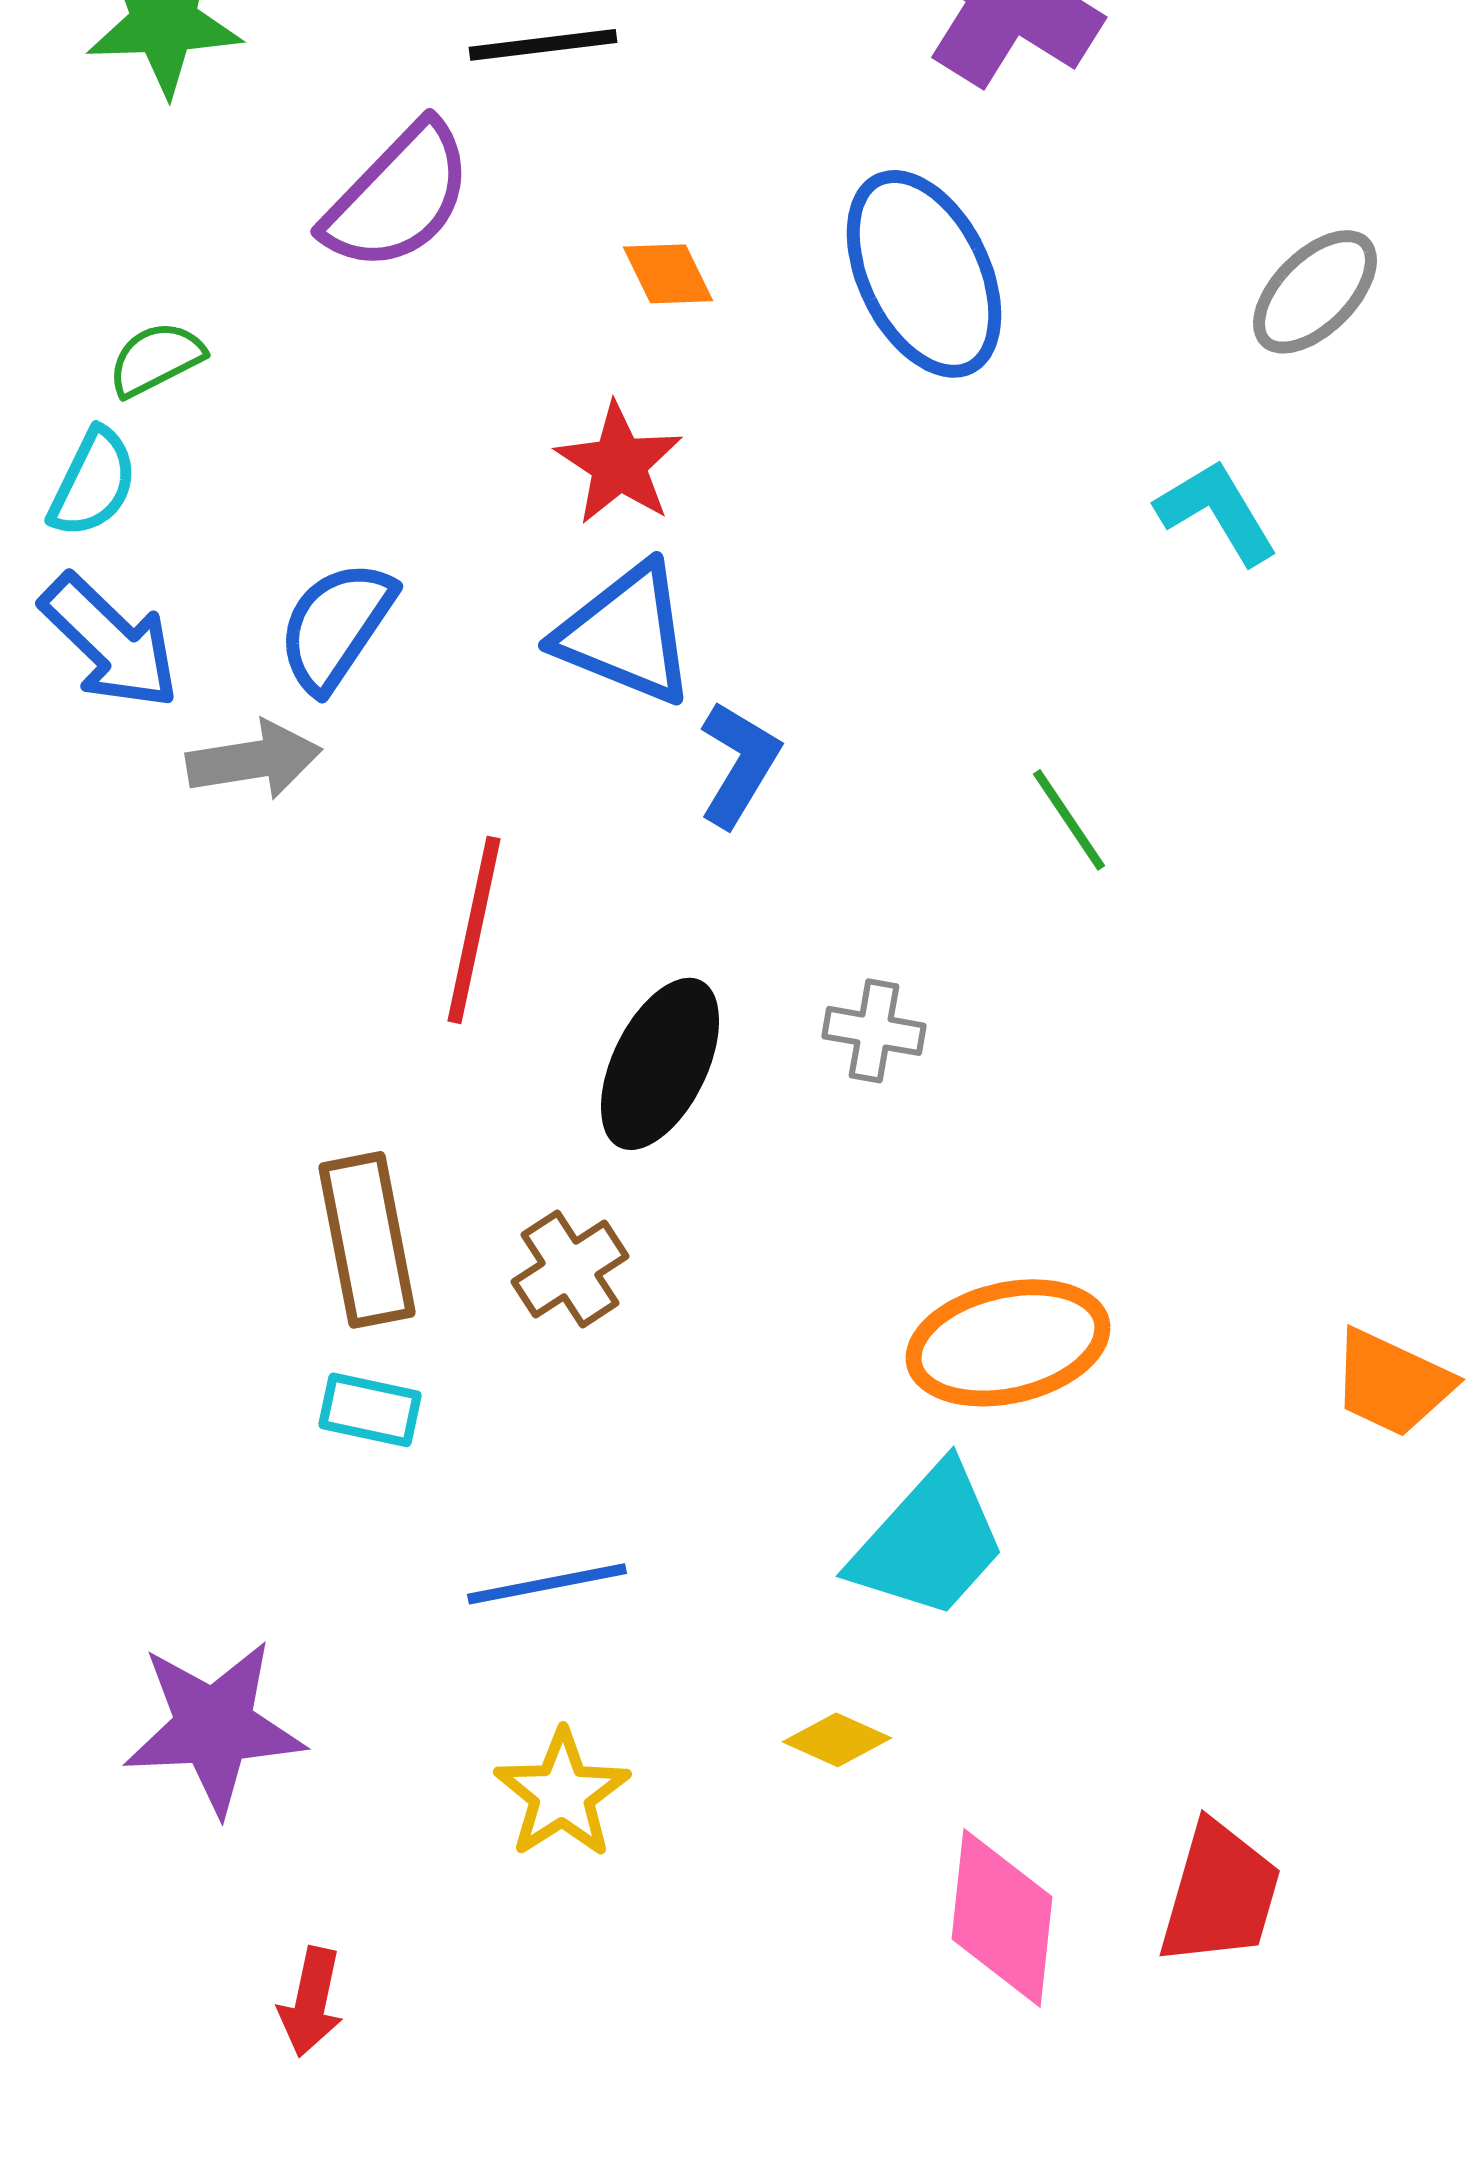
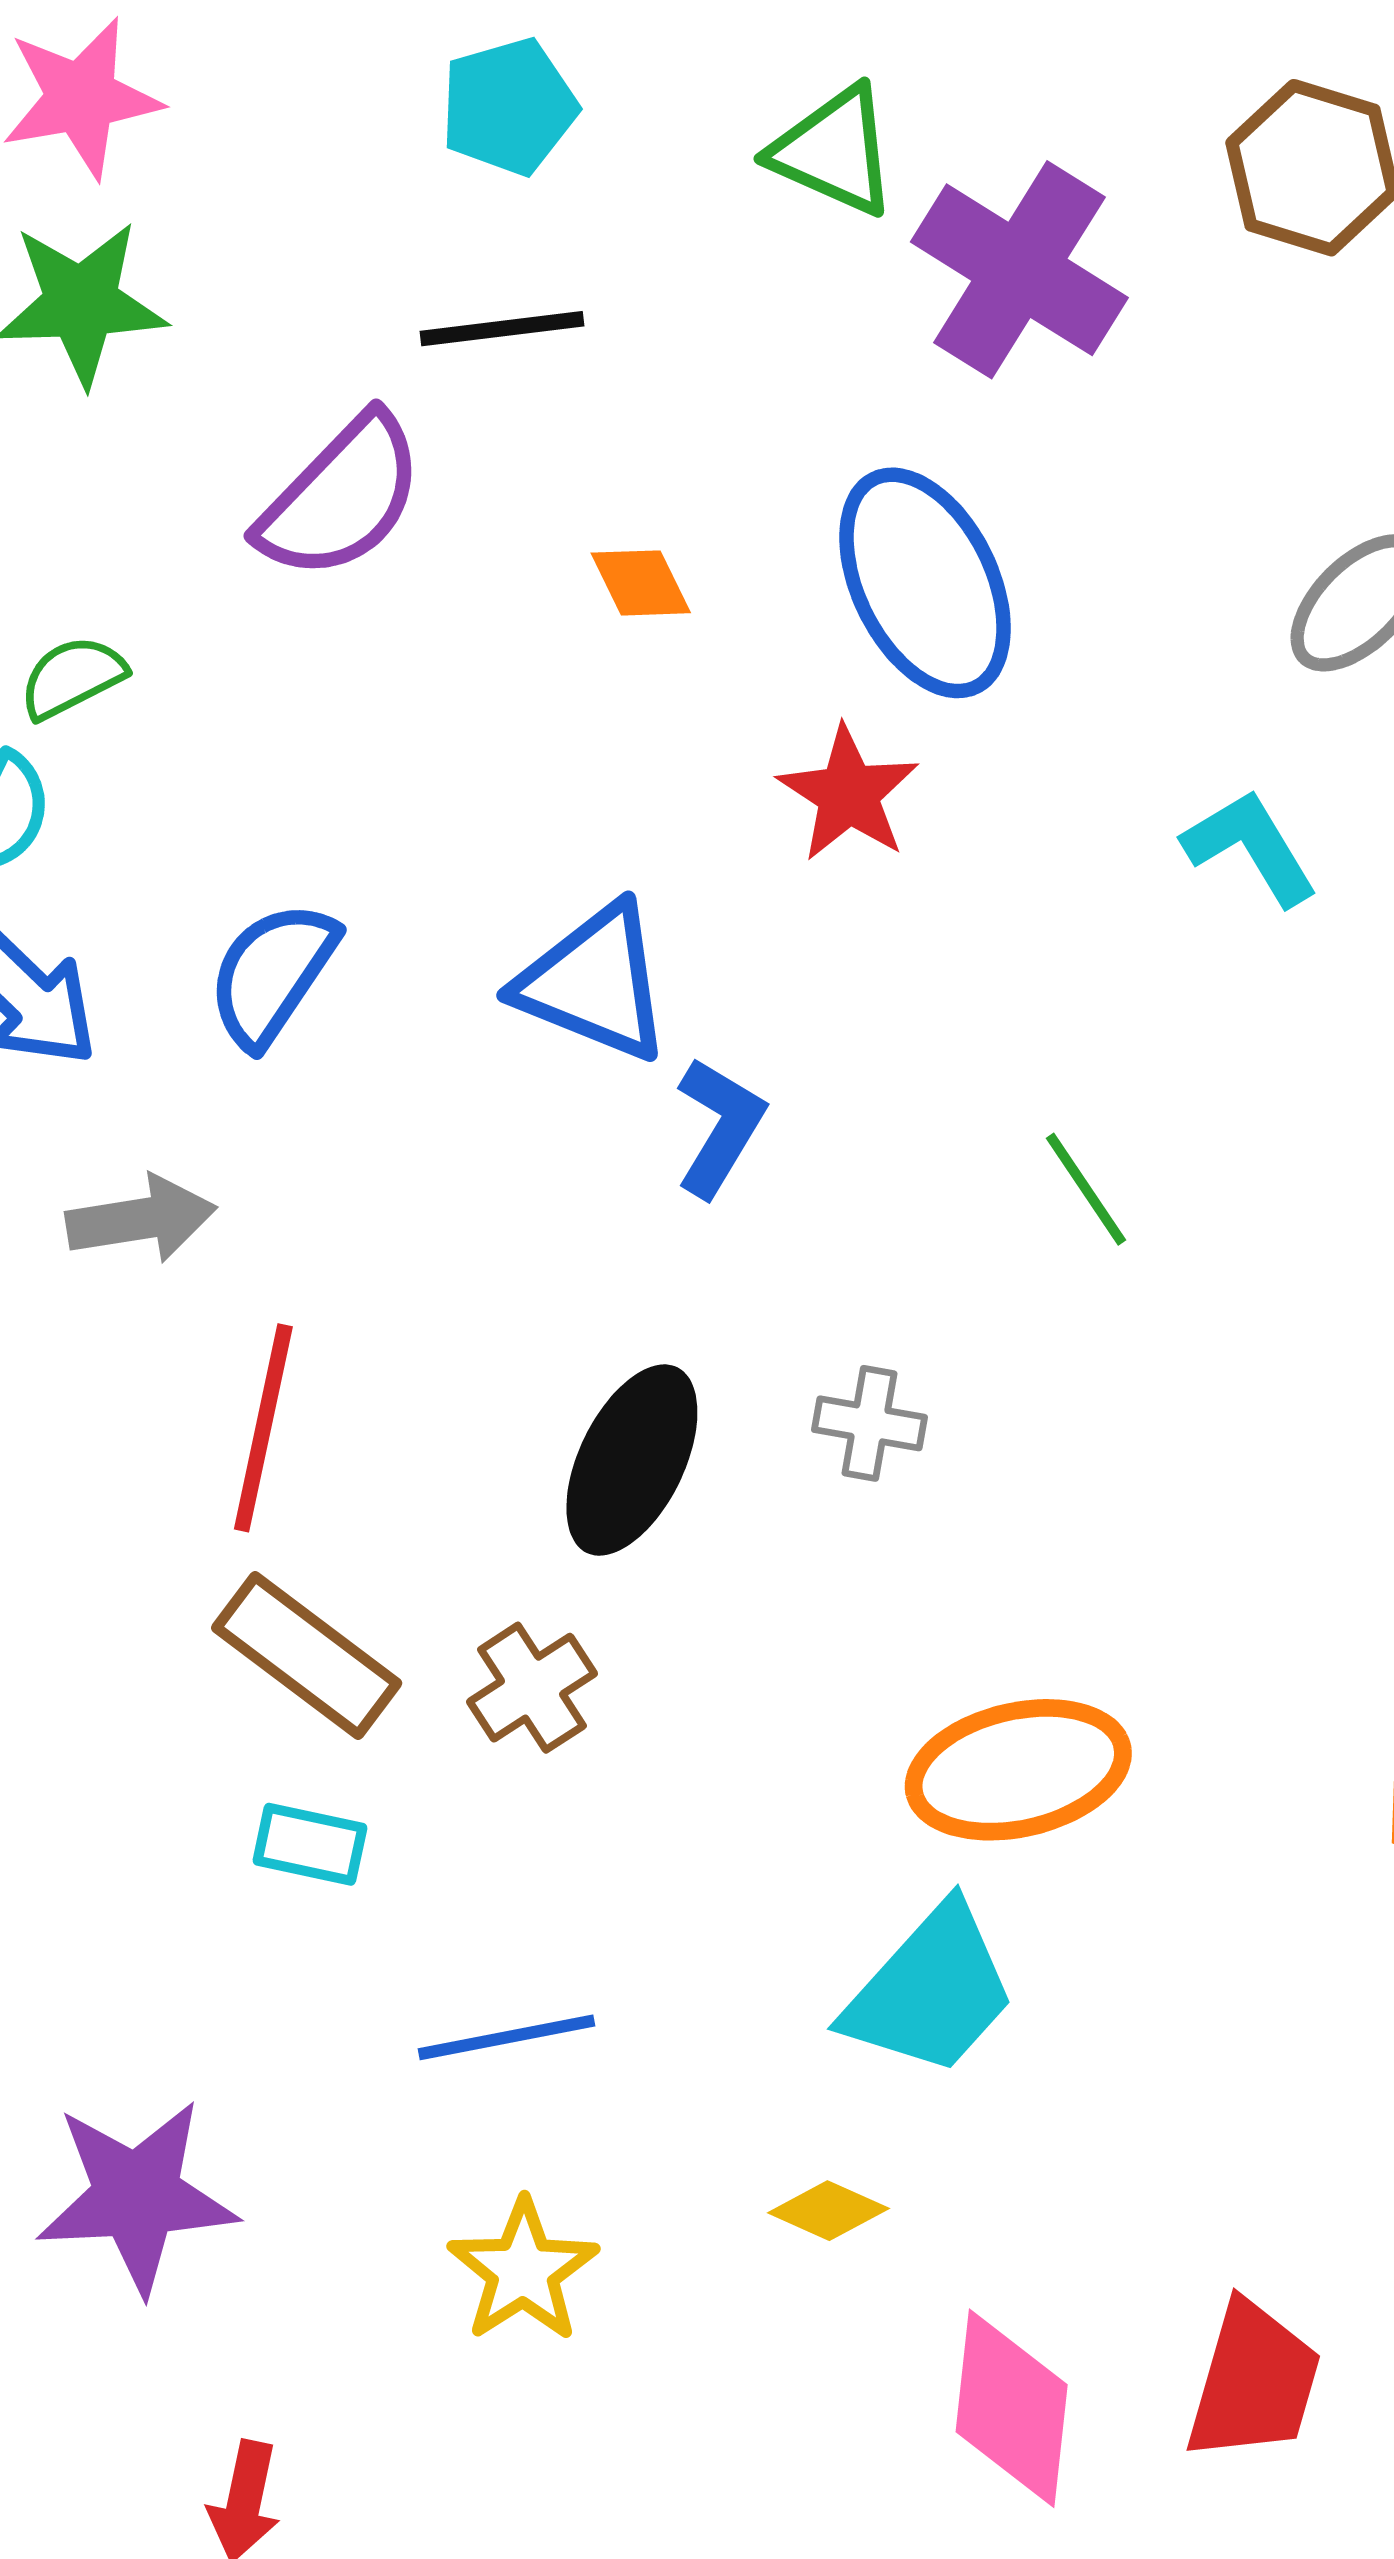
red star: (619, 464) -> (848, 794), moved
gray arrow: (254, 760) -> (141, 1219), moved
red line: (474, 930) -> (263, 1428), moved
brown rectangle: (367, 1240) -> (307, 1655), turned -42

